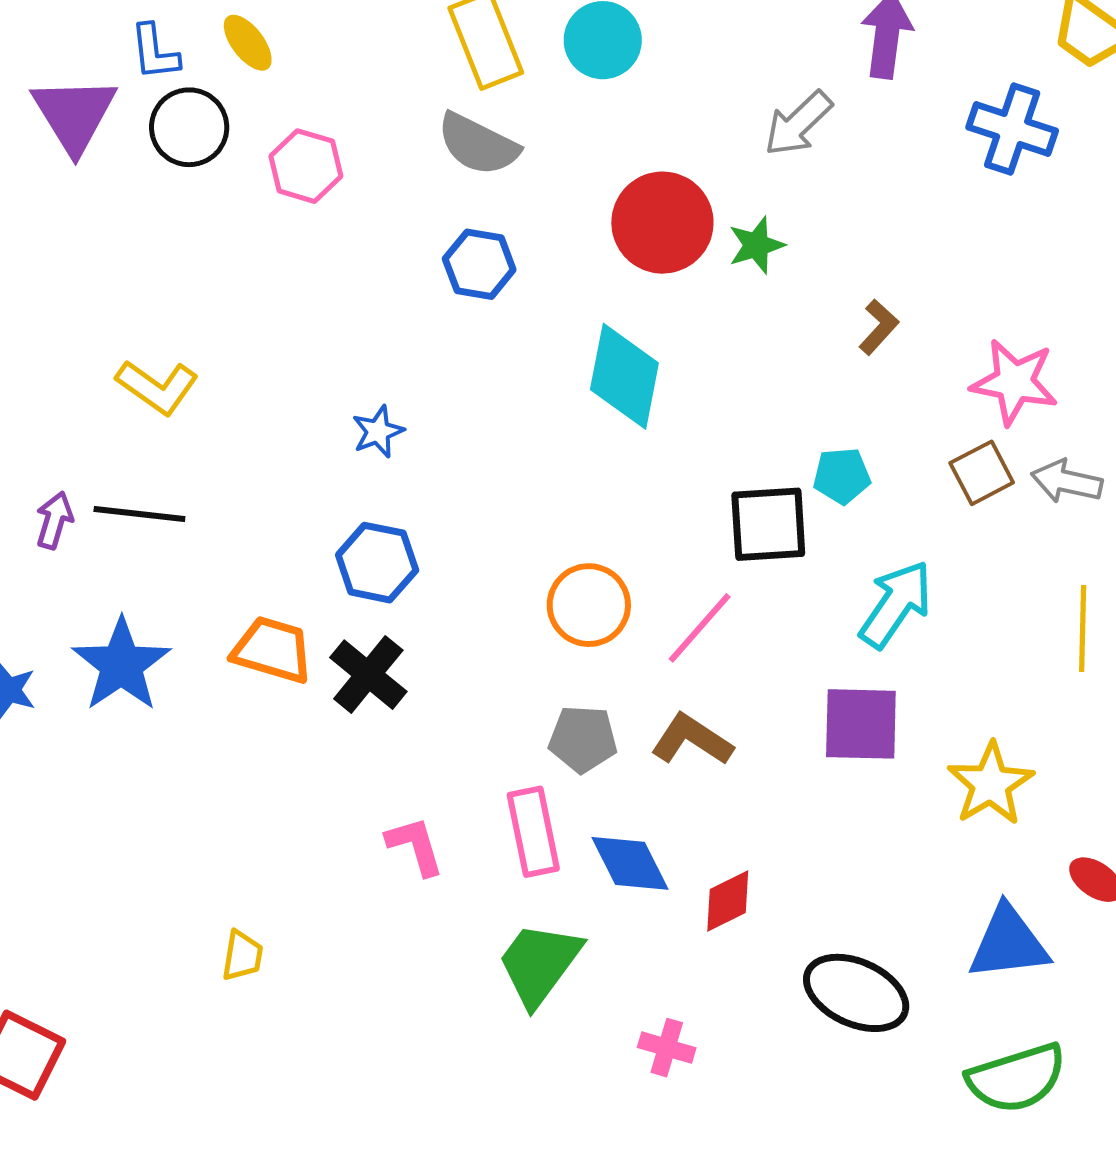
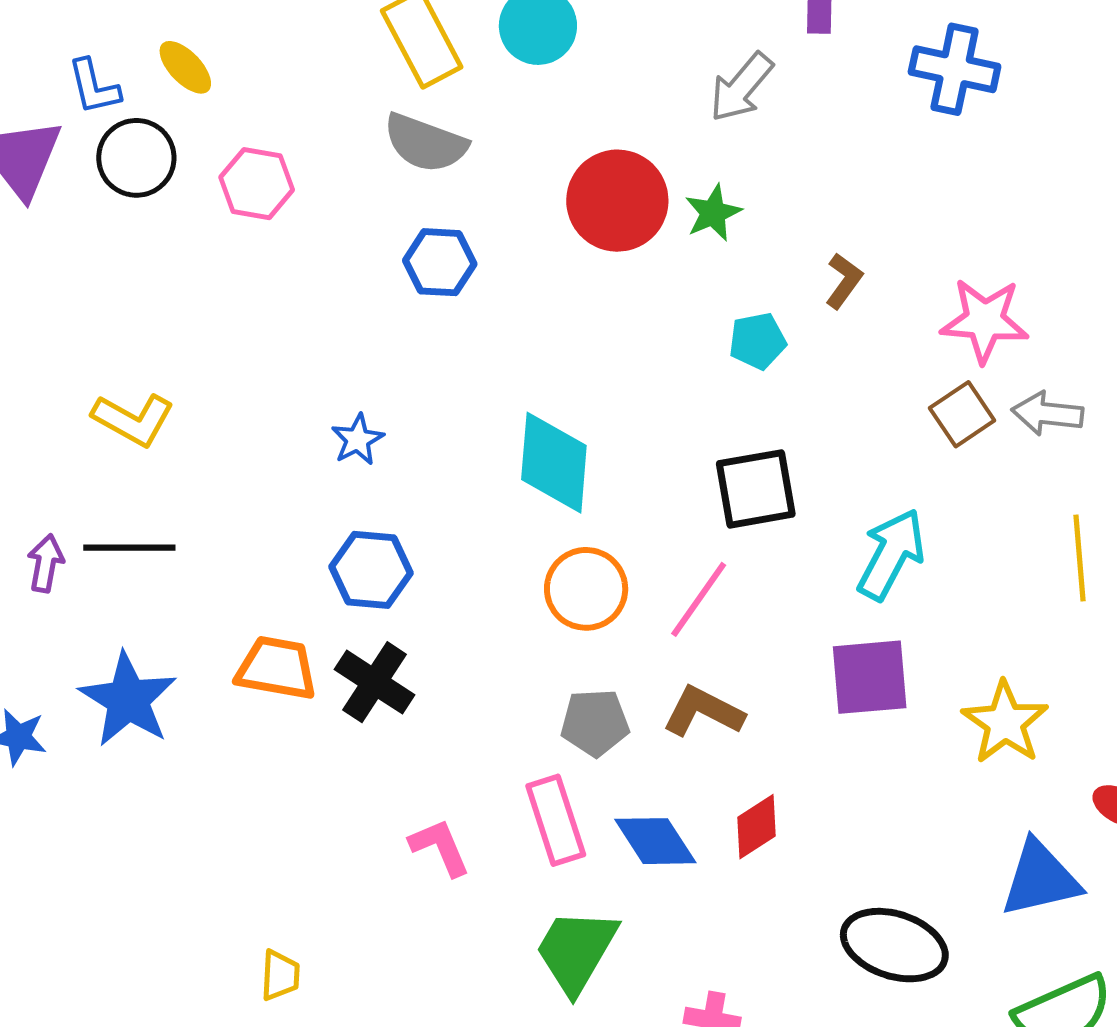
cyan diamond: (624, 376) -> (554, 463), moved
cyan pentagon: (842, 476) -> (757, 341), moved
red diamond: (728, 901) -> (756, 827), moved

